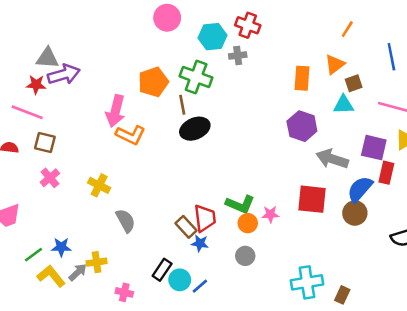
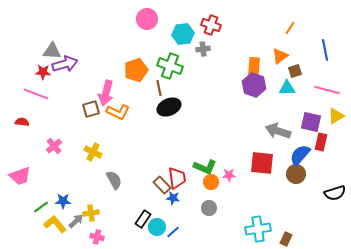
purple hexagon: (302, 126) -> (254, 85), moved
brown square: (45, 142) -> (91, 109), moved, turned -30
pink cross: (124, 292) -> (97, 237), moved

